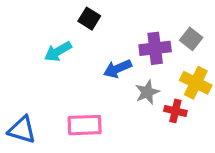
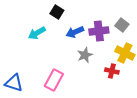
blue arrow: (117, 69) -> (75, 32), moved
gray star: (147, 92) -> (85, 55), moved
pink rectangle: (85, 125) -> (54, 80), turned -60

